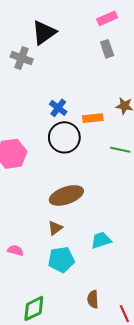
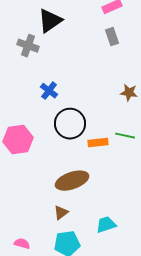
blue cross: (58, 108) -> (49, 91), moved
orange rectangle: (93, 118) -> (98, 143), moved
pink semicircle: (15, 250) -> (22, 244), moved

